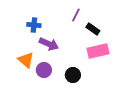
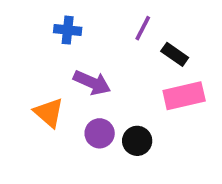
blue cross: (34, 25) -> (68, 30), moved
purple circle: (44, 70) -> (100, 133), moved

